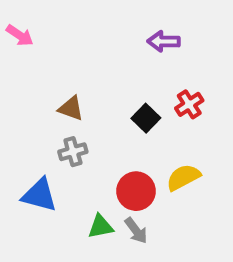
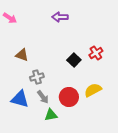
purple arrow: (164, 41) -> (60, 17), moved
brown triangle: (71, 108) -> (22, 55), moved
gray arrow: (136, 231) -> (43, 97), moved

